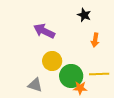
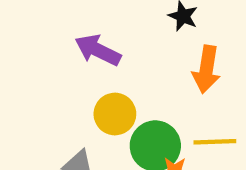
orange arrow: (95, 40) -> (206, 69), size x1.5

